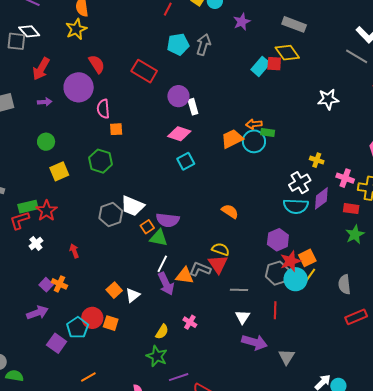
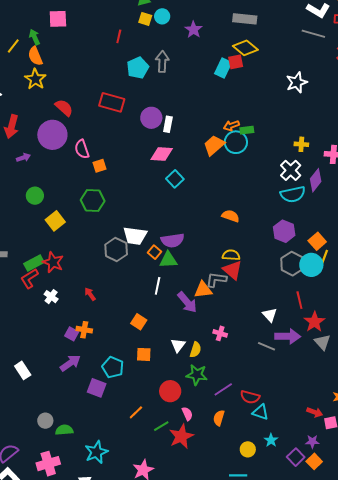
white rectangle: (193, 107) -> (168, 124), turned 42
red star: (291, 261) -> (314, 322), moved
white line: (162, 264) -> (158, 286), moved
gray line: (239, 290) -> (266, 346), moved, turned 36
white triangle: (133, 295) -> (178, 345), moved
red circle: (92, 318) -> (170, 391), moved

